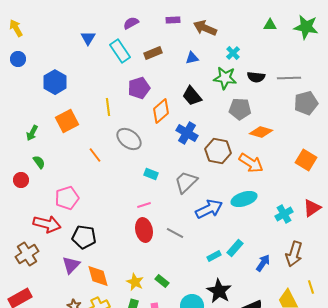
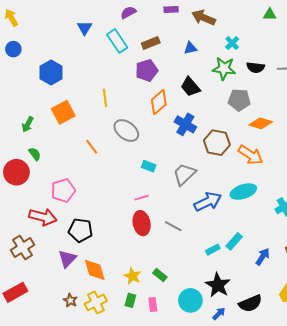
purple pentagon: (139, 88) -> (147, 70), moved
red circle: (21, 180) -> (16, 172), size x1.6

